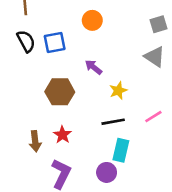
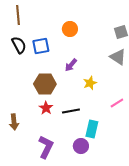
purple arrow: (94, 67) -> (71, 65), turned -88
black line: (113, 122) -> (71, 111), moved
red star: (62, 135) -> (46, 108), moved
brown arrow: (35, 141) -> (14, 122), moved

